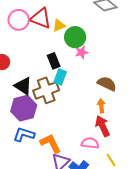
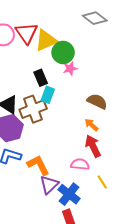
red triangle: (41, 18) -> (26, 33), turned 35
yellow triangle: (59, 26) -> (46, 40), size x1.6
orange arrow: (101, 106) -> (92, 125), turned -40

